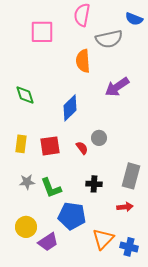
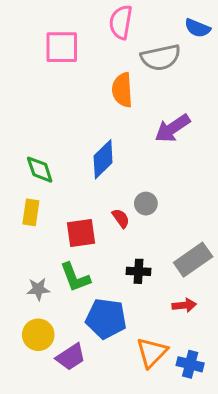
green diamond: (25, 95) -> (40, 170), moved
red square: (50, 146) -> (81, 233), moved
gray rectangle: (131, 176) -> (193, 260), turned 40
gray star: (27, 182) -> (38, 289), moved

